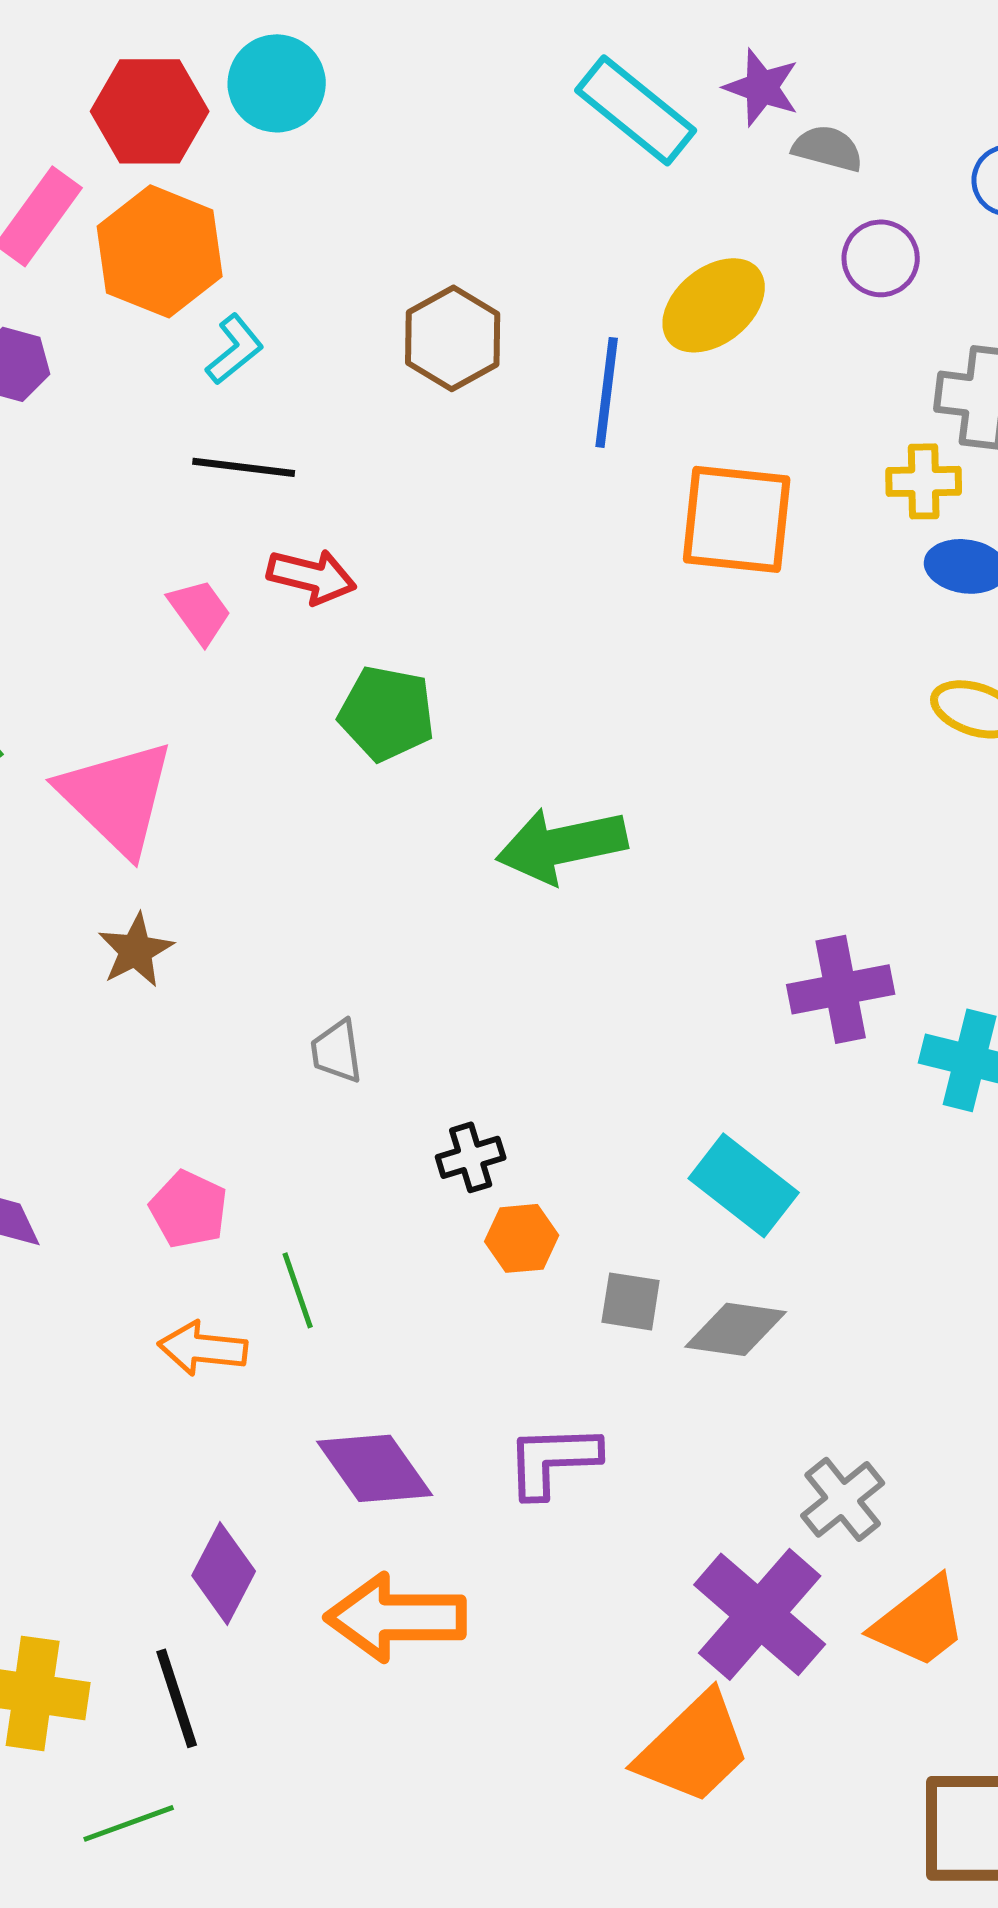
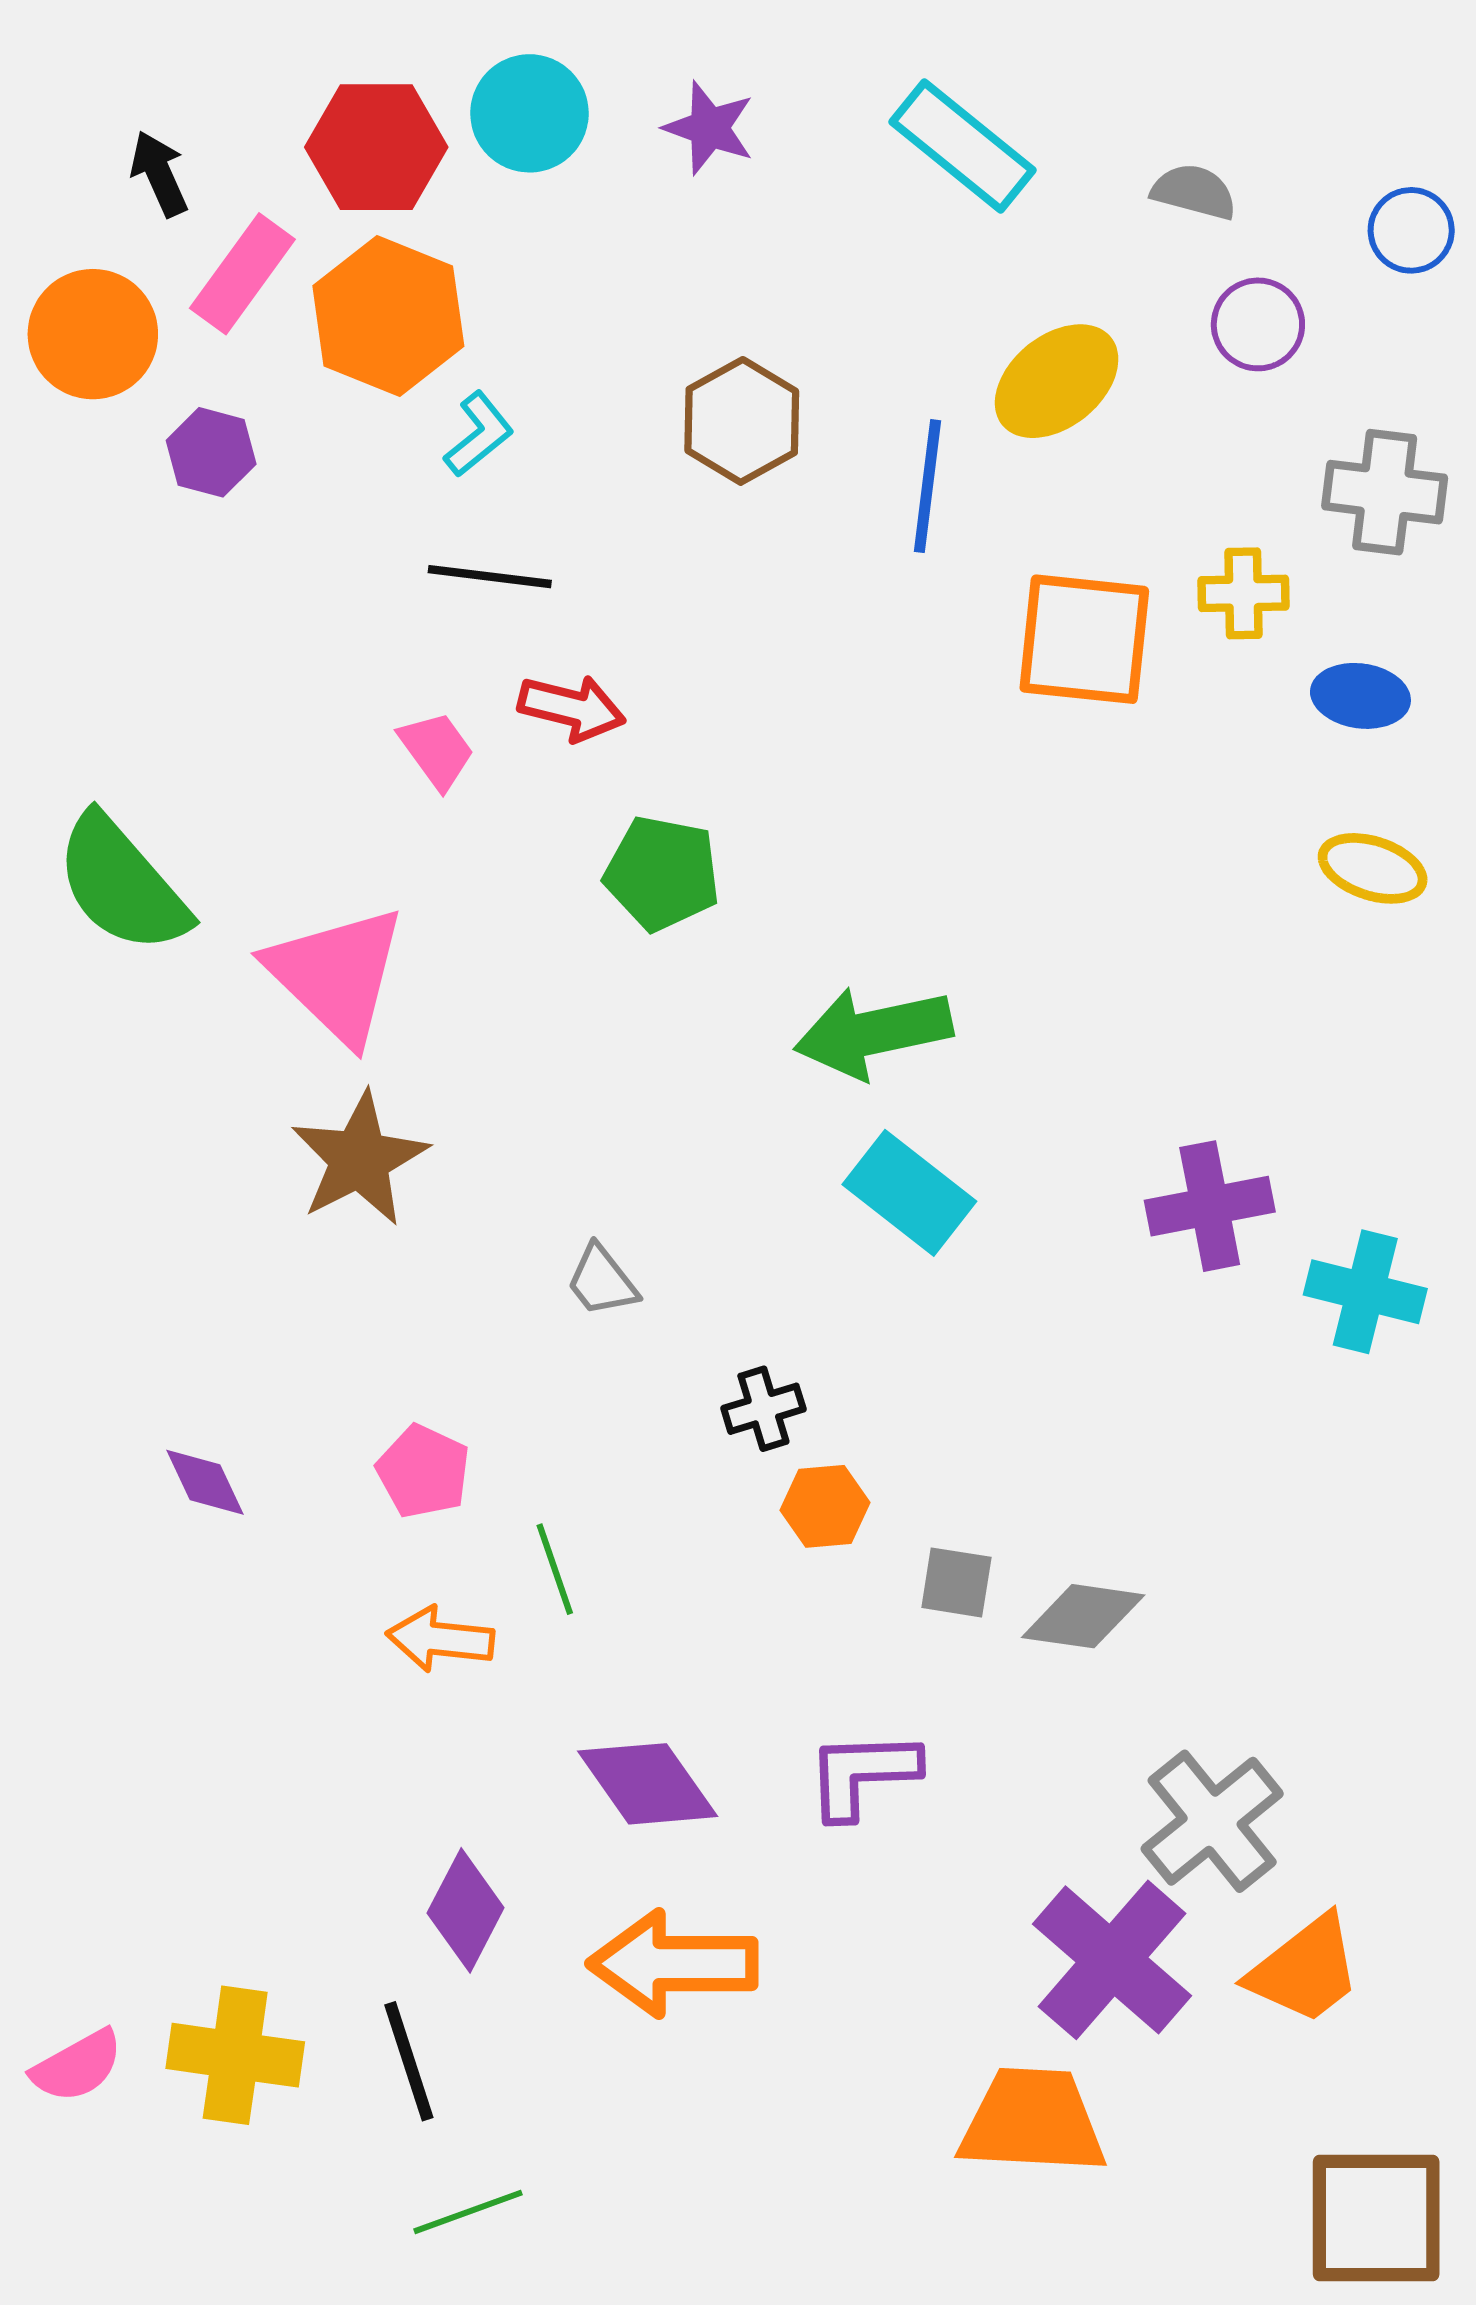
purple star: (762, 87) -> (709, 128), moved
yellow cross: (924, 481) -> (1243, 593), moved
brown star: (136, 950) -> (359, 1159), size x1.5
gray trapezoid: (337, 1051) -> (602, 1281), turned -30
cyan rectangle: (744, 1185) -> (909, 1193), moved
gray cross: (843, 1499) -> (1212, 1821), size x1.4
orange trapezoid: (694, 1748) -> (1032, 2122), turned -133
green line: (129, 1823) -> (468, 2212), moved

